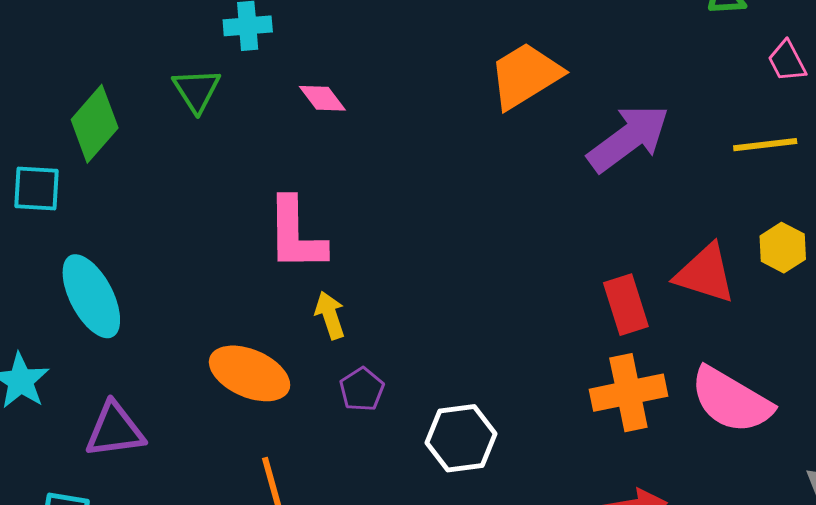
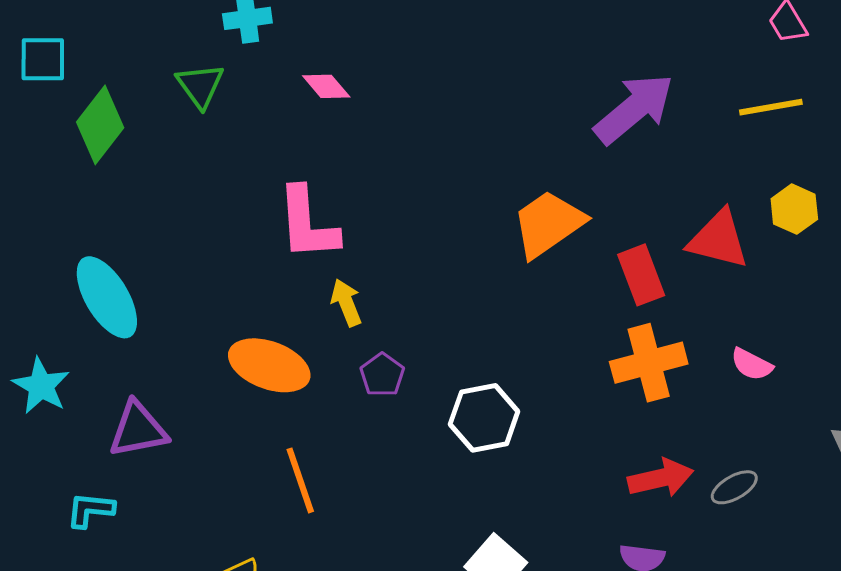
orange trapezoid: (525, 76) -> (548, 224), moved
cyan square: (36, 188) -> (43, 59), moved
pink semicircle: (731, 400) -> (752, 364), size x0.5

